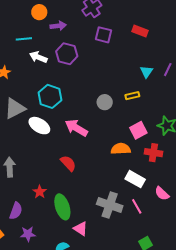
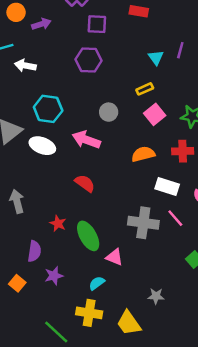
purple hexagon: (67, 54) -> (89, 60), moved
gray circle: (105, 102) -> (109, 112), moved
pink square: (138, 130) -> (155, 114), moved

